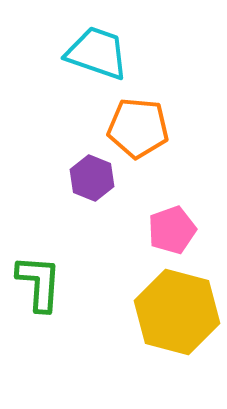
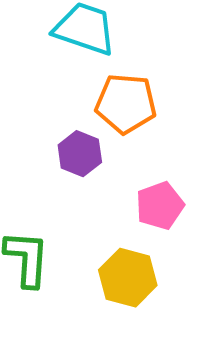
yellow hexagon: (177, 312) -> (128, 278), moved, size x0.7

